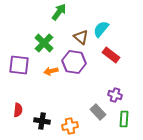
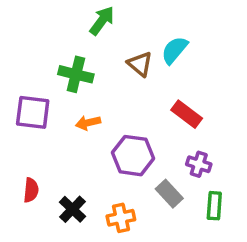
green cross: (44, 43) -> (76, 74), turned -30
red rectangle: (111, 55) -> (187, 114), moved
purple hexagon: (74, 62) -> (133, 156), moved
black cross: (42, 121) -> (72, 209), turned 35

